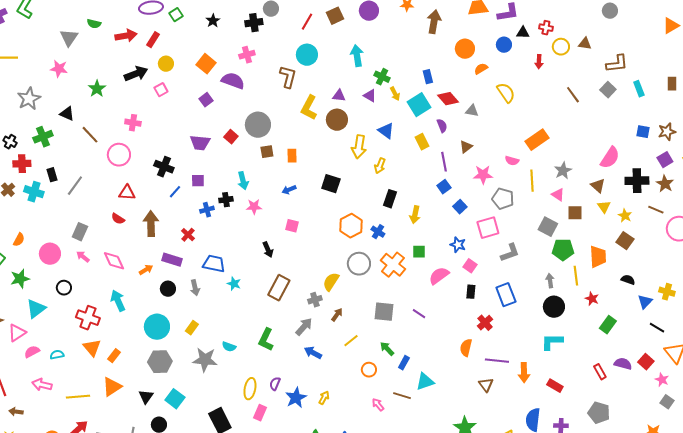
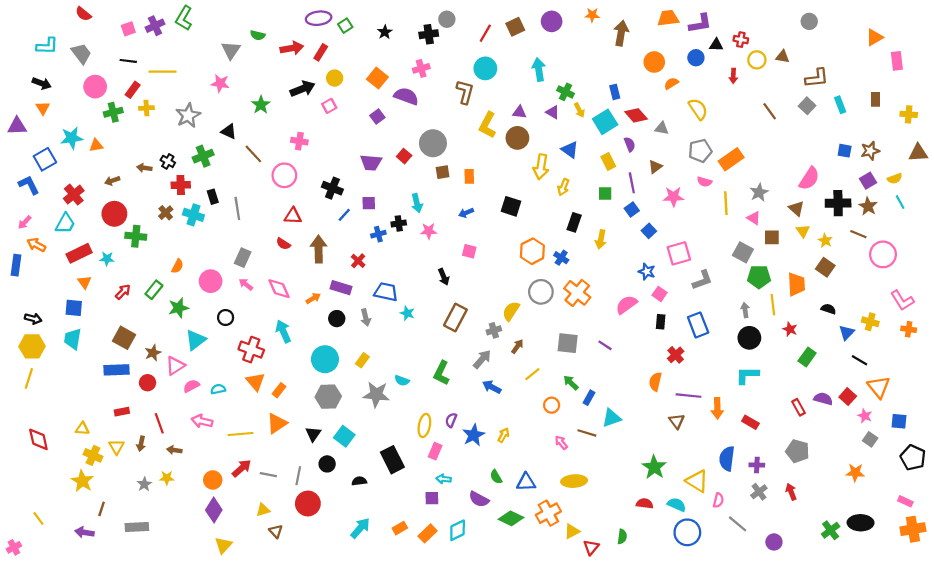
gray line: (75, 186) -> (237, 208), turned -45
gray pentagon: (503, 199) -> (700, 151), moved, turned -30
green square: (419, 252) -> (605, 193), moved

